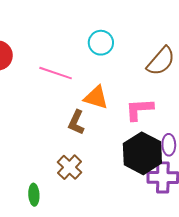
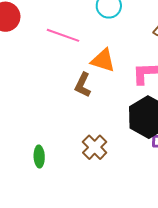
brown cross: (69, 167) -> (95, 147), moved

